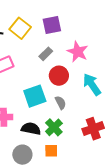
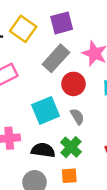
gray rectangle: (46, 54) -> (56, 58), size x1.6

